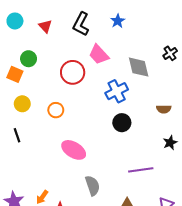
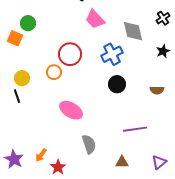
red circle: (73, 72) -> (70, 54), moved
yellow circle: (22, 104) -> (22, 78), moved
brown semicircle: (164, 109) -> (157, 90), moved
black star: (170, 143) -> (163, 51), moved

